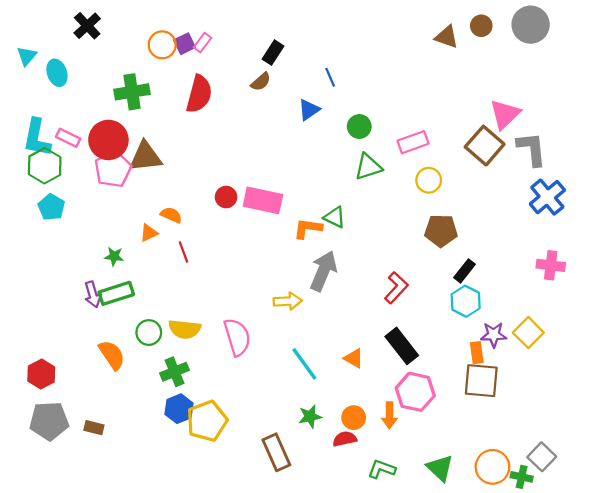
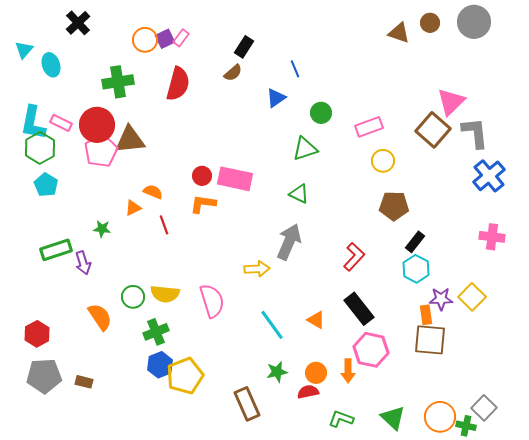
green triangle: (368, 167) -> (305, 149), moved
orange L-shape: (308, 228) -> (203, 204), moved
green rectangle: (116, 293) -> (56, 250), moved

